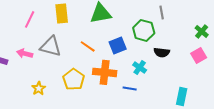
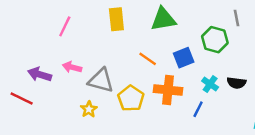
pink line: (30, 19) -> (65, 26), moved
gray triangle: (51, 46) -> (101, 80), moved
black semicircle: (162, 52) -> (236, 83), moved
blue line: (130, 88) -> (198, 109), turned -72

